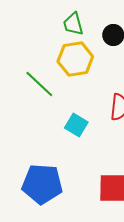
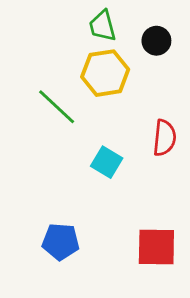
blue pentagon: (42, 184) -> (61, 242), size x0.7

